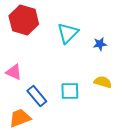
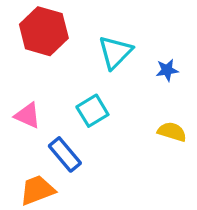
cyan square: (70, 91) -> (92, 111), moved, turned -30

